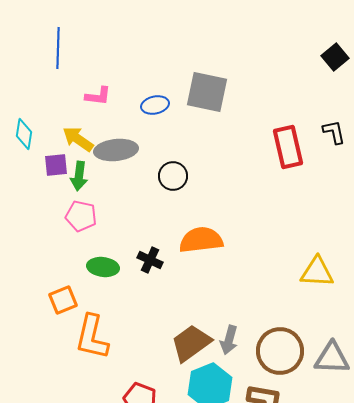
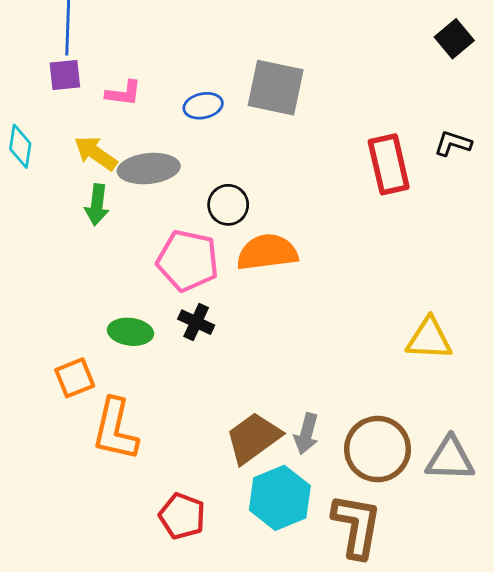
black L-shape: (334, 132) -> (453, 143), turned -60
purple square: (56, 165) -> (65, 75), moved
pink pentagon: (81, 216) -> (188, 261), moved, size x1.4
orange semicircle: (201, 240) -> (267, 252), moved

